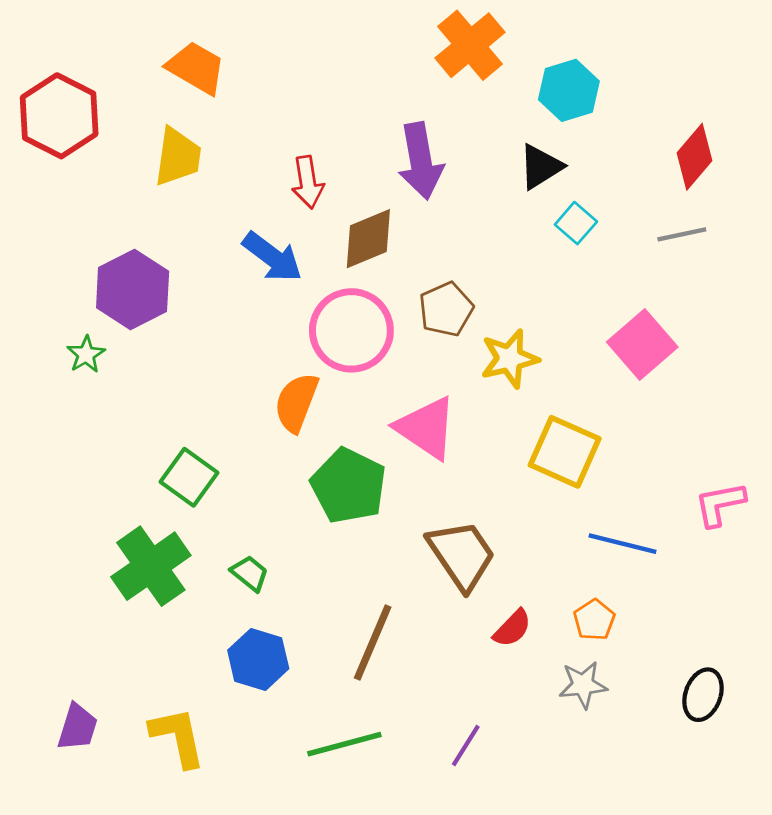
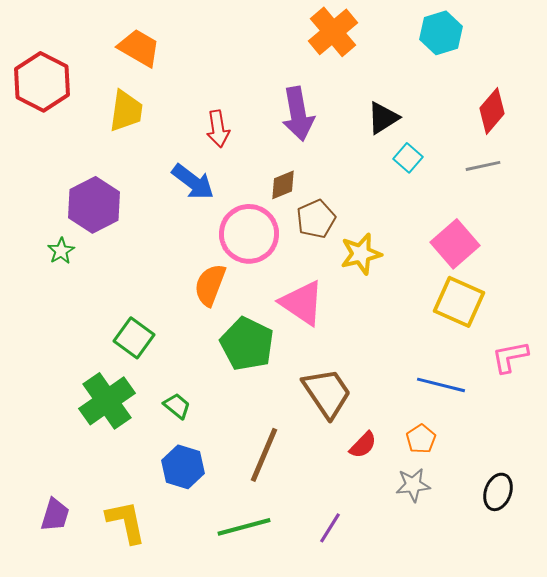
cyan hexagon: (569, 90) -> (441, 33), moved
brown diamond: (368, 239) -> (283, 185), moved, size x0.7
yellow square: (565, 452) -> (459, 302), moved

